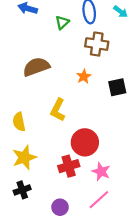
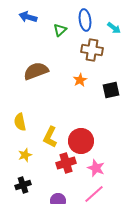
cyan arrow: (121, 12) -> (114, 28), moved
yellow L-shape: (58, 110) -> (50, 137), moved
yellow star: (24, 157) -> (25, 155), size x0.6

